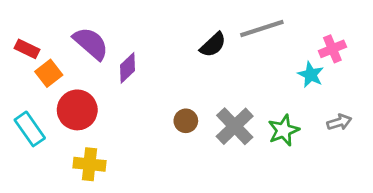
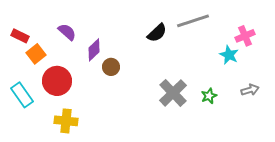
purple semicircle: (91, 43) -> (67, 32), size x0.7
brown circle: (186, 121) -> (111, 67), moved
green star: (284, 130) -> (209, 96), size x0.7

